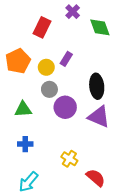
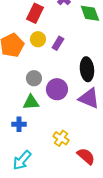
yellow circle: (46, 67) -> (38, 39), moved
gray circle: (49, 89) -> (34, 78), moved
green triangle: (23, 109) -> (31, 102), moved

